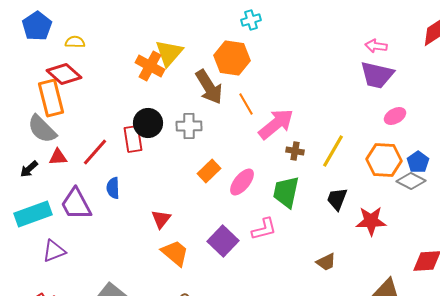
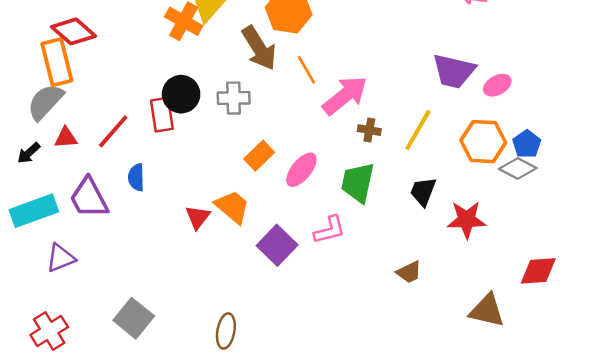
purple trapezoid: (377, 75) -> (454, 71), moved
gray semicircle: (42, 129) -> (45, 102), turned 88
orange trapezoid: (175, 253) -> (232, 207), moved

